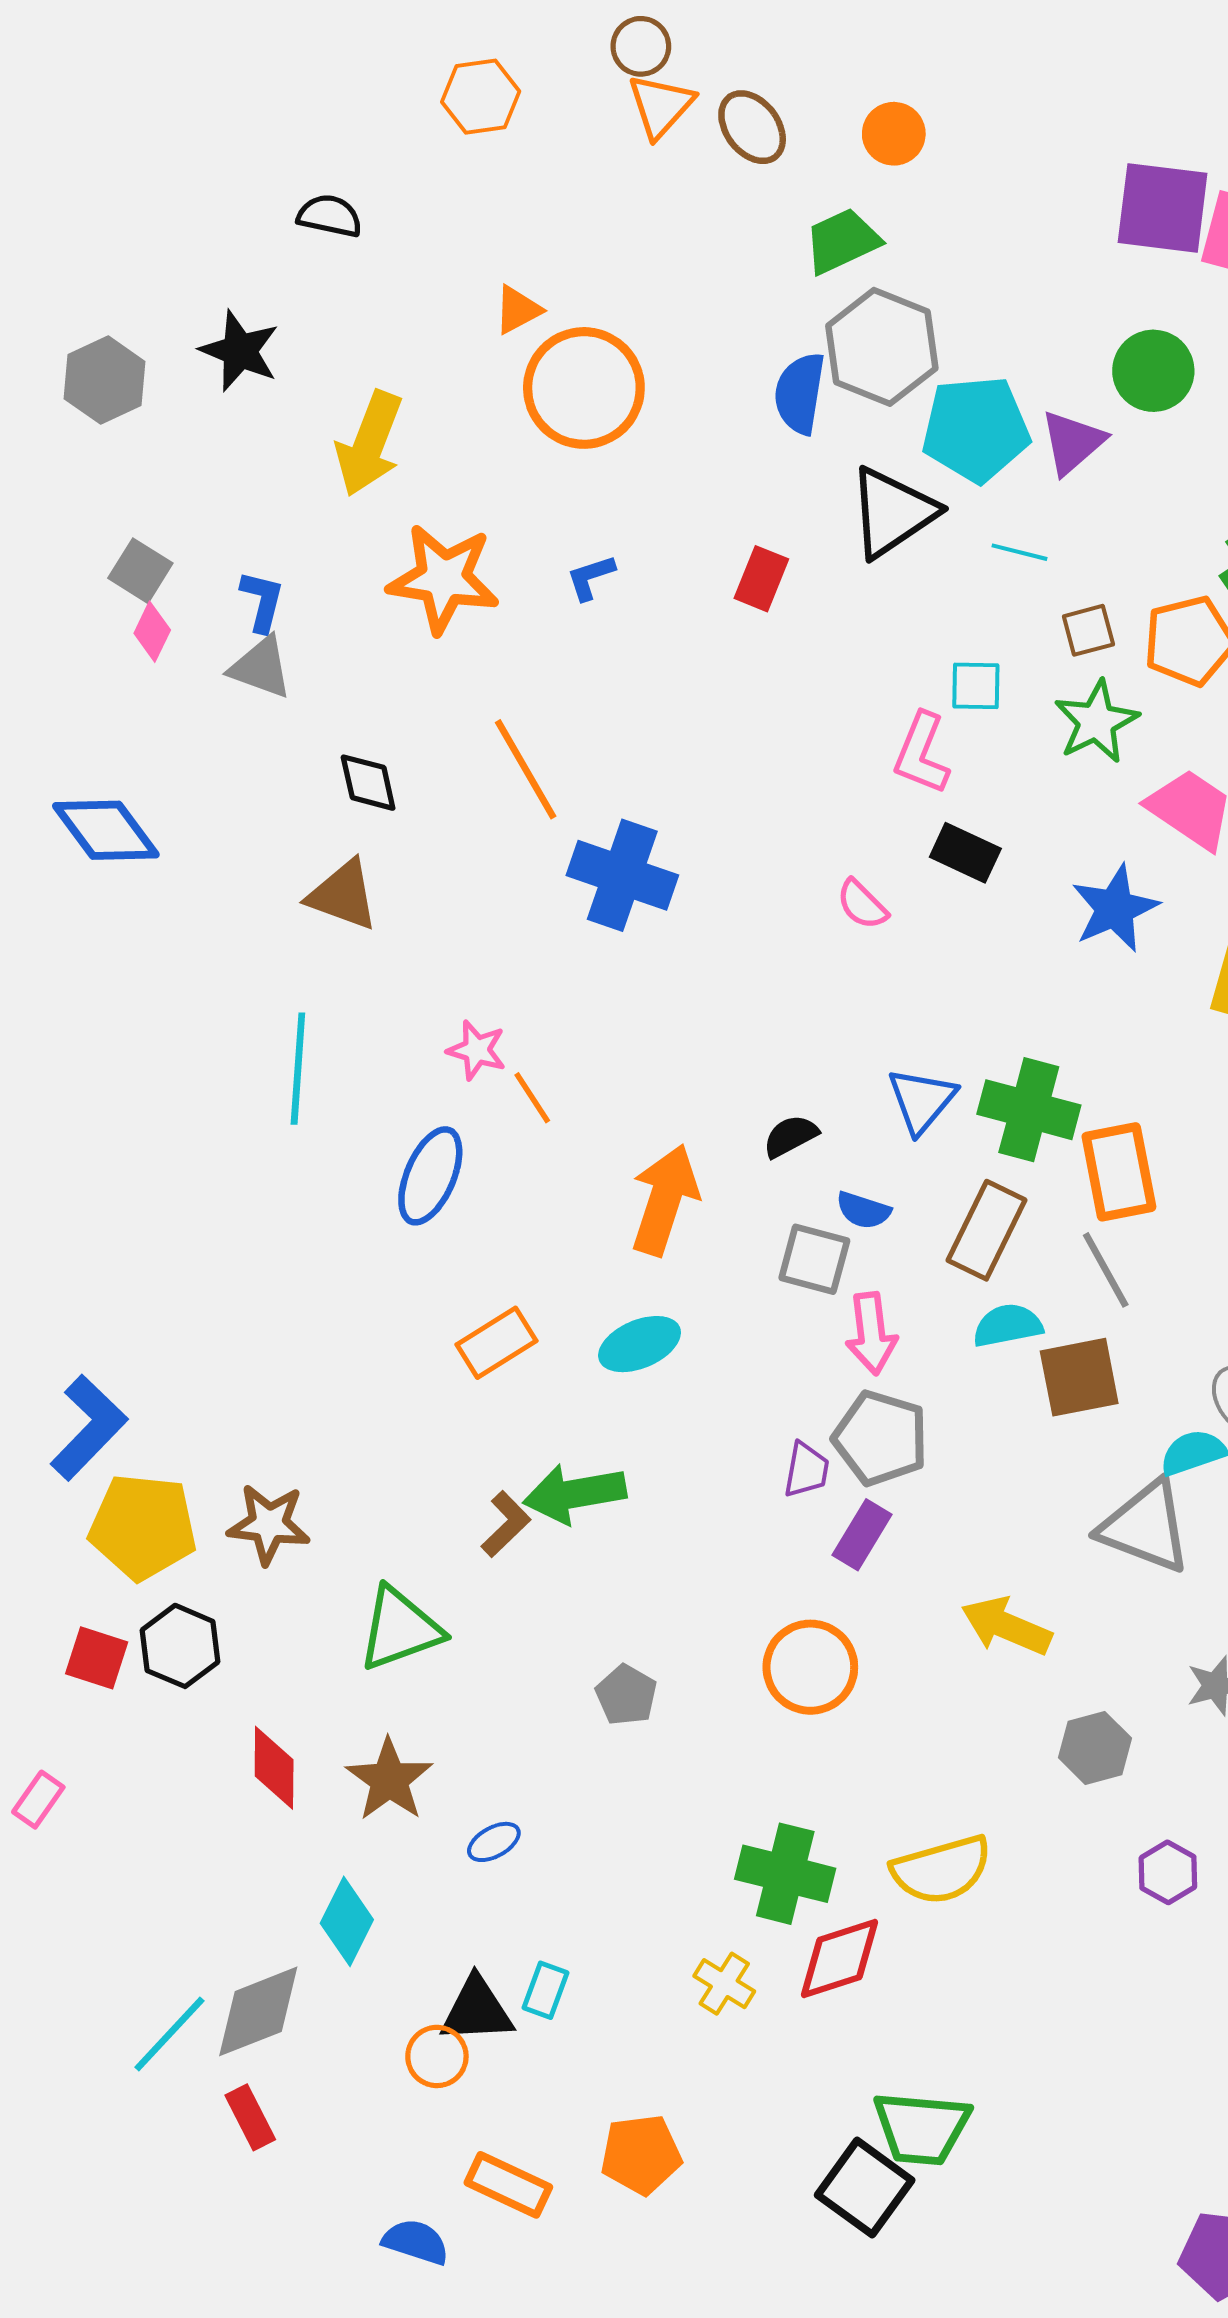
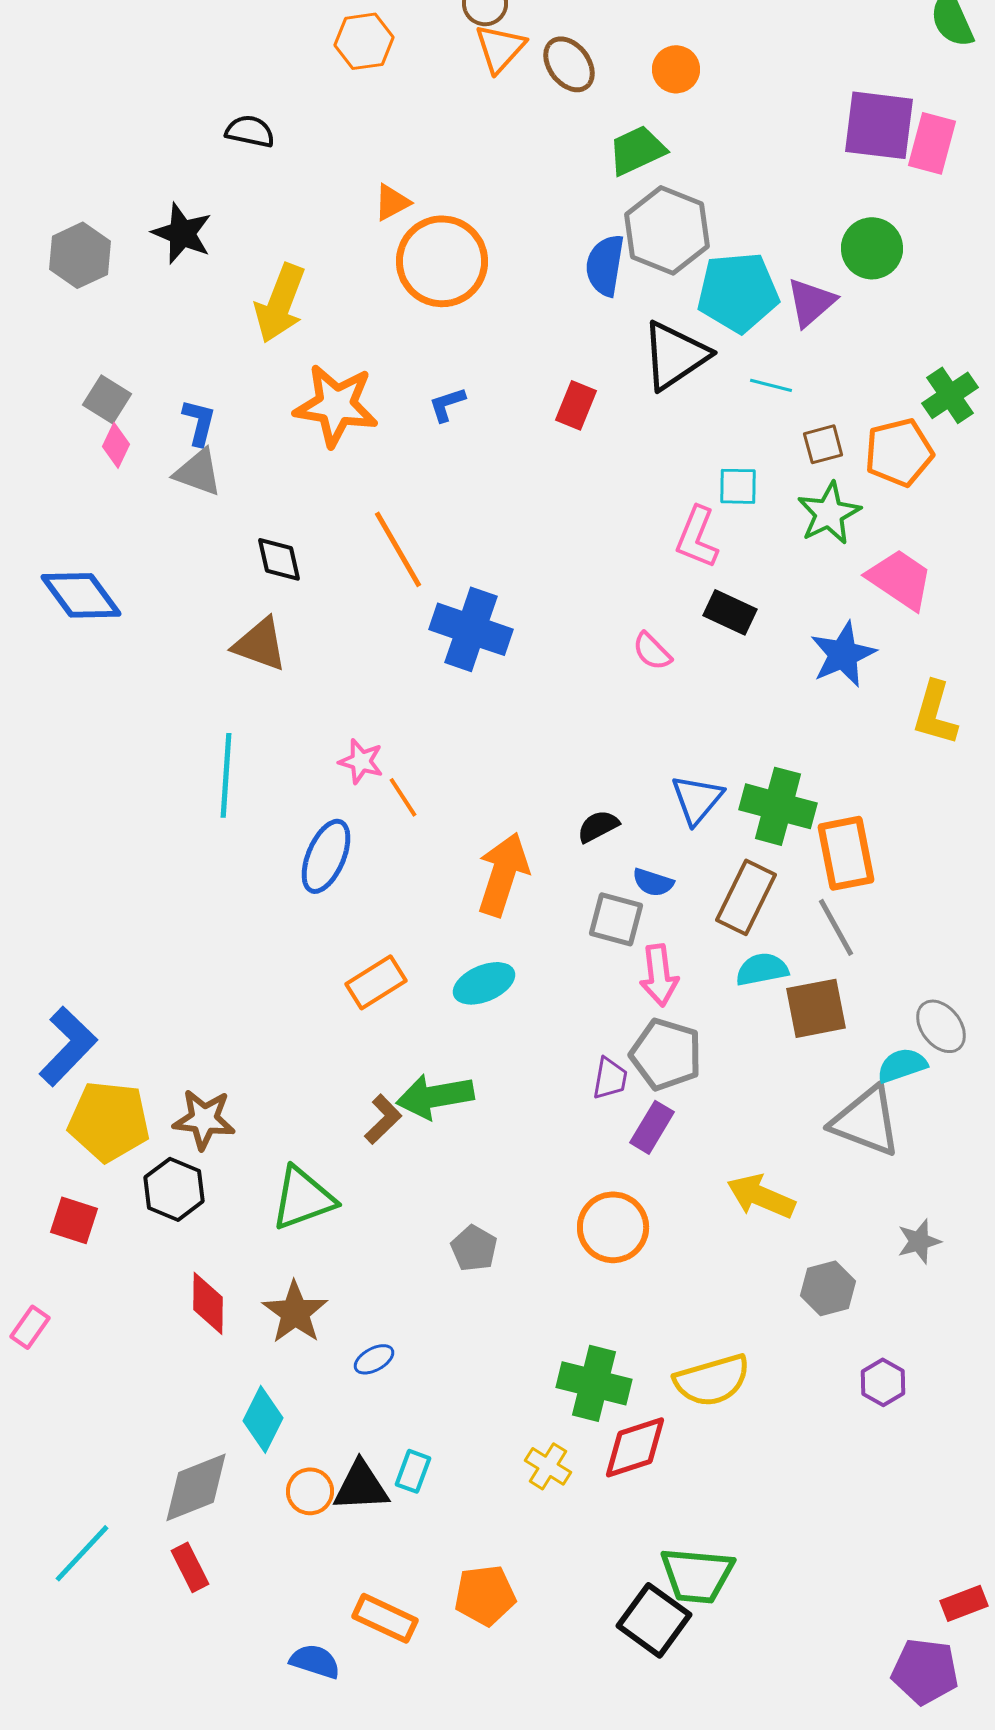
black hexagon: (180, 1646) -> (174, 1189), moved
cyan line: (169, 2034) -> (82, 1553), moved
orange circle: (437, 2056) -> (310, 1491), moved

